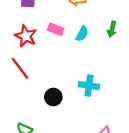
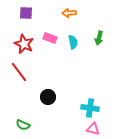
cyan semicircle: (82, 34) -> (73, 42), turned -40
cyan cross: (89, 86) -> (90, 108), moved

